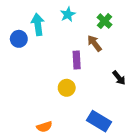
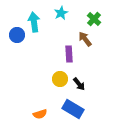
black arrow: (119, 78) -> (79, 84), moved
blue rectangle: (99, 121) -> (73, 109), moved

